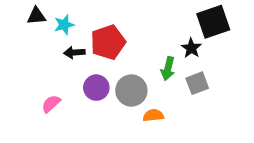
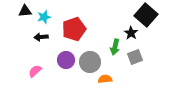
black square: (213, 22) -> (146, 15), turned -30
black arrow: (74, 52) -> (41, 37), moved

